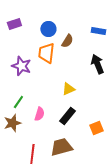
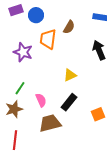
blue circle: (48, 29) -> (36, 15), moved
pink semicircle: (39, 114) -> (41, 100), turned -40
brown trapezoid: (61, 147) -> (50, 123), moved
red line: (32, 154) -> (15, 140), moved

